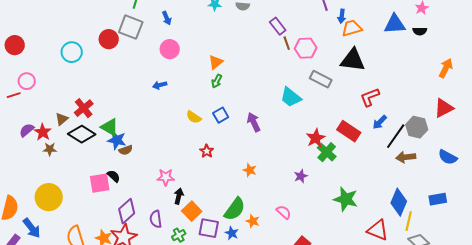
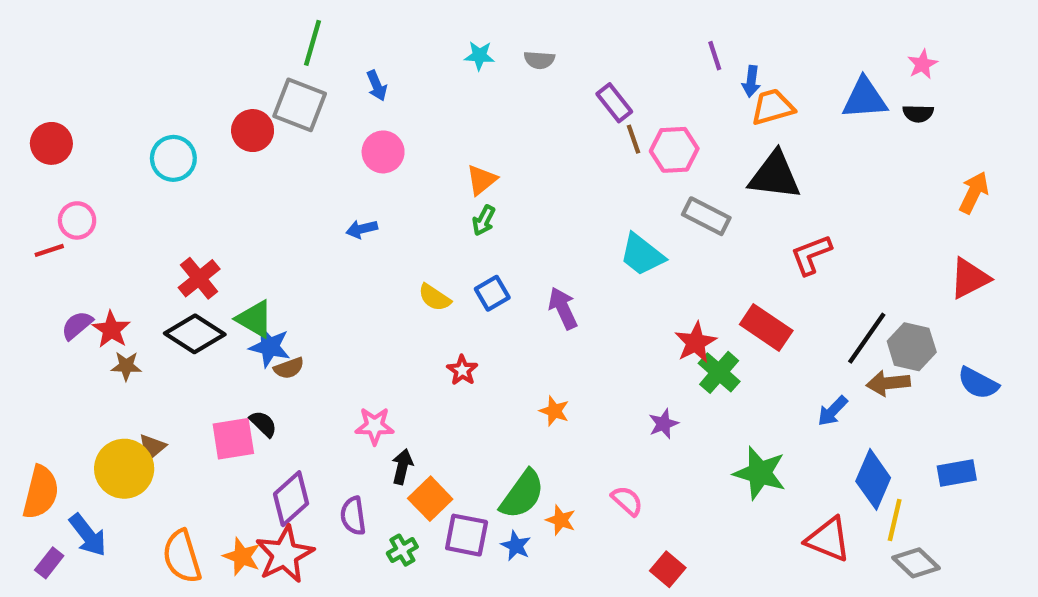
brown triangle: (62, 119) -> (152, 447), moved
blue arrow: (380, 122) -> (833, 411), moved
gray hexagon: (417, 127) -> (912, 347), moved

